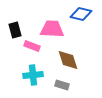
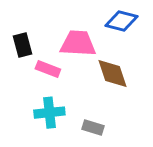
brown diamond: (68, 60) -> (113, 74), moved

